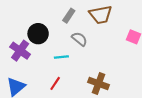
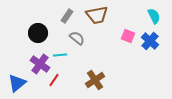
purple cross: (20, 51) -> (40, 64), moved
brown cross: (98, 83) -> (95, 80), turned 36

